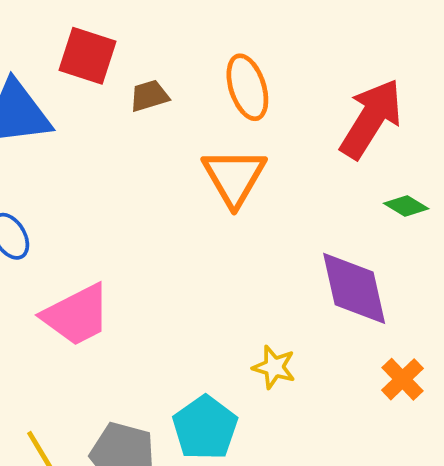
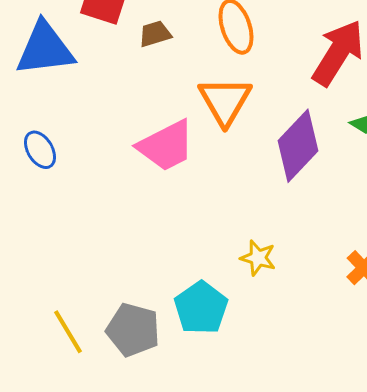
purple diamond: (354, 288) -> (298, 146), moved, turned 56
pink trapezoid: (77, 315) -> (166, 146), moved

